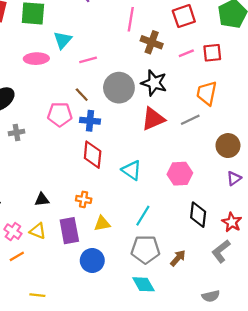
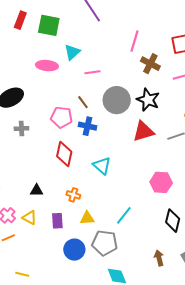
red diamond: (93, 155) -> (64, 154), moved
cyan triangle: (132, 170) -> (102, 166), moved
purple rectangle: (69, 231) -> (57, 221), size x0.7
gray pentagon: (145, 249) -> (105, 243), moved
brown arrow: (178, 258) -> (159, 258), moved, turned -63

